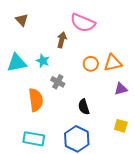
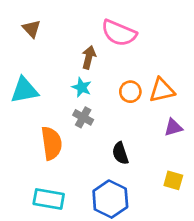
cyan star: (43, 61) -> (82, 87), moved

